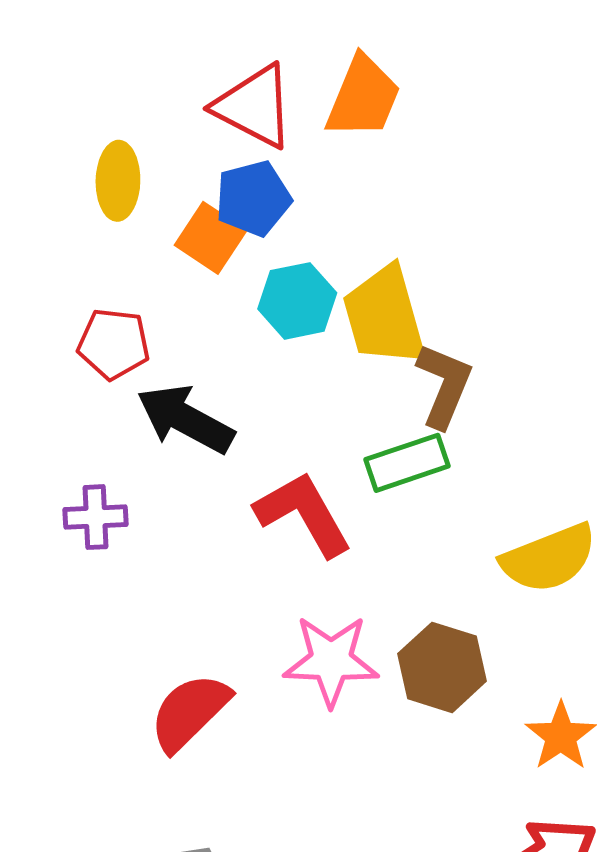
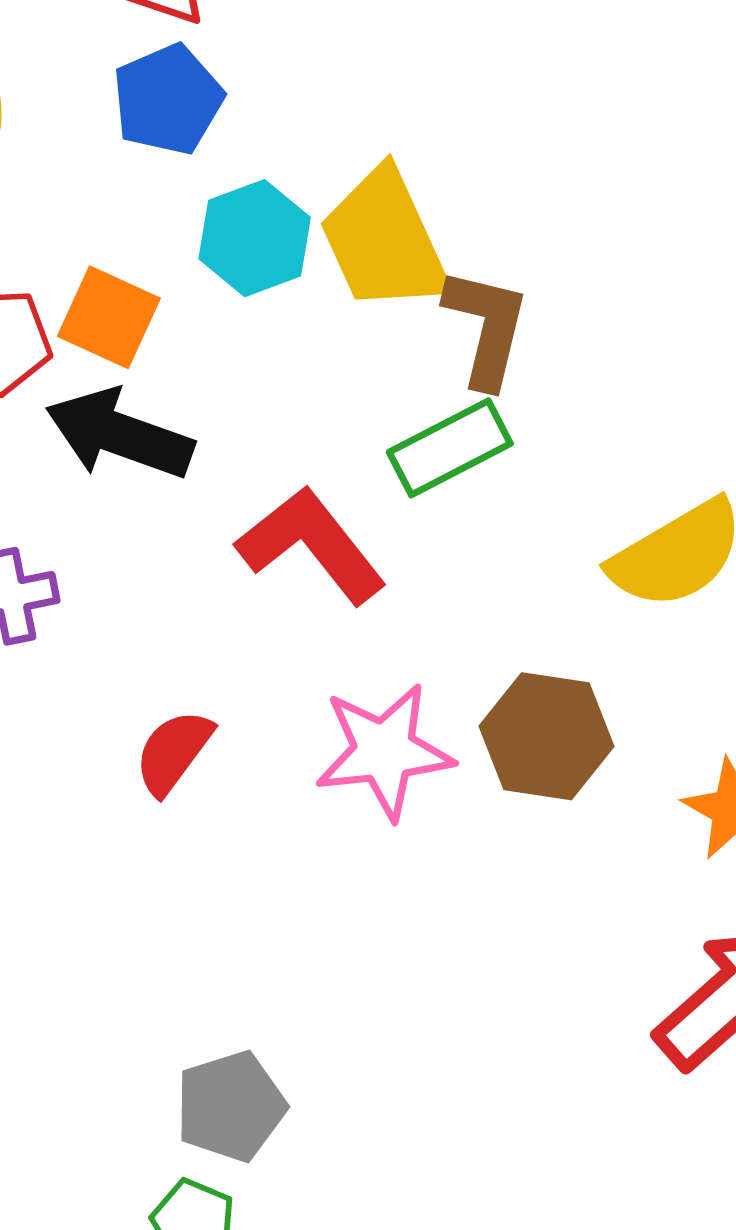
orange square: (211, 238) -> (109, 317), moved
red semicircle: (190, 712) -> (173, 752), moved, size x0.7

